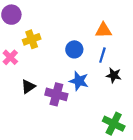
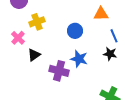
blue line: (102, 55) -> (114, 36), moved, turned -40
black triangle: (28, 87) -> (34, 55), moved

